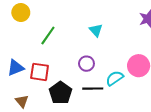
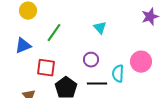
blue triangle: (16, 68) -> (23, 46), moved
cyan semicircle: (115, 78) -> (118, 74), turned -54

